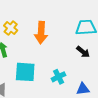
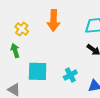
orange arrow: (41, 33) -> (54, 21), moved

